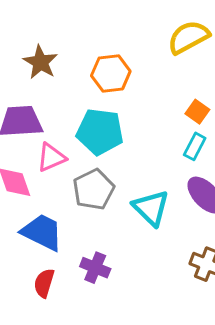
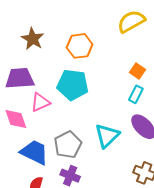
gray pentagon: (94, 189) -> (68, 145), moved
cyan triangle: (151, 208) -> (107, 136), turned 32

